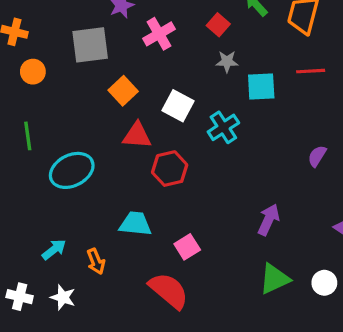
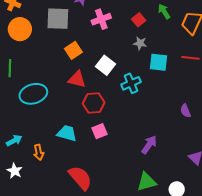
orange circle: (33, 72) -> (20, 29), size x1.5
purple semicircle: (317, 156) -> (186, 111), turned -64
pink square: (187, 247) -> (100, 131), moved

